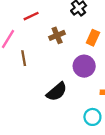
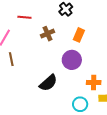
red line: (31, 16) -> (24, 17), turned 32
brown line: (24, 58) -> (11, 59), moved

